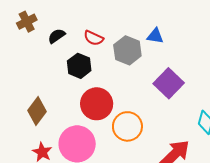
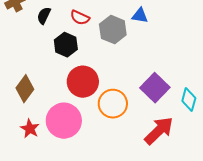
black semicircle: (57, 36) -> (44, 16), turned -30
purple square: (169, 83) -> (155, 88), moved

